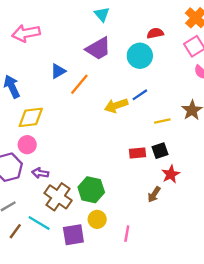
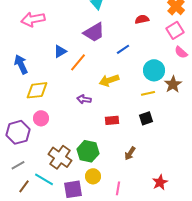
cyan circle: (140, 56) -> (154, 70), moved
blue line: (140, 95) -> (123, 49), moved
pink circle: (27, 145) -> (41, 118), moved
red rectangle: (137, 153) -> (112, 120), moved
purple arrow: (40, 173) -> (84, 99), moved
red star: (171, 174) -> (160, 182), moved
brown arrow: (154, 194) -> (130, 153), moved

